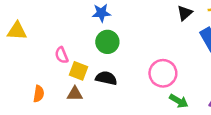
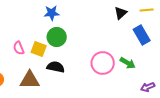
yellow square: (78, 71) -> (39, 49), moved
brown triangle: (75, 94) -> (30, 80), size x1.5
green arrow: (179, 101) -> (128, 63), moved

